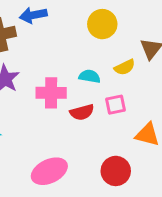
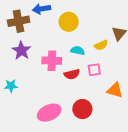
yellow circle: (102, 24) -> (69, 22), moved
red circle: (116, 171) -> (82, 109), moved

